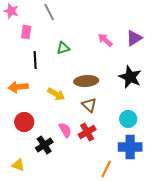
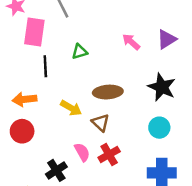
pink rectangle: (26, 32) -> (34, 32), size x1.6
brown triangle: (89, 105) -> (100, 123), moved
cyan circle: (128, 119) -> (159, 128), moved
red circle: (24, 122) -> (22, 131), moved

